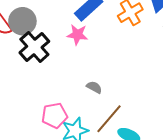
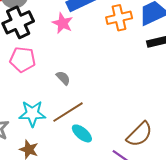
pink pentagon: (55, 115) -> (23, 59), moved

